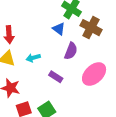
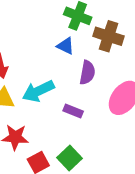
cyan arrow: (33, 58) -> (38, 91), size x1.6

